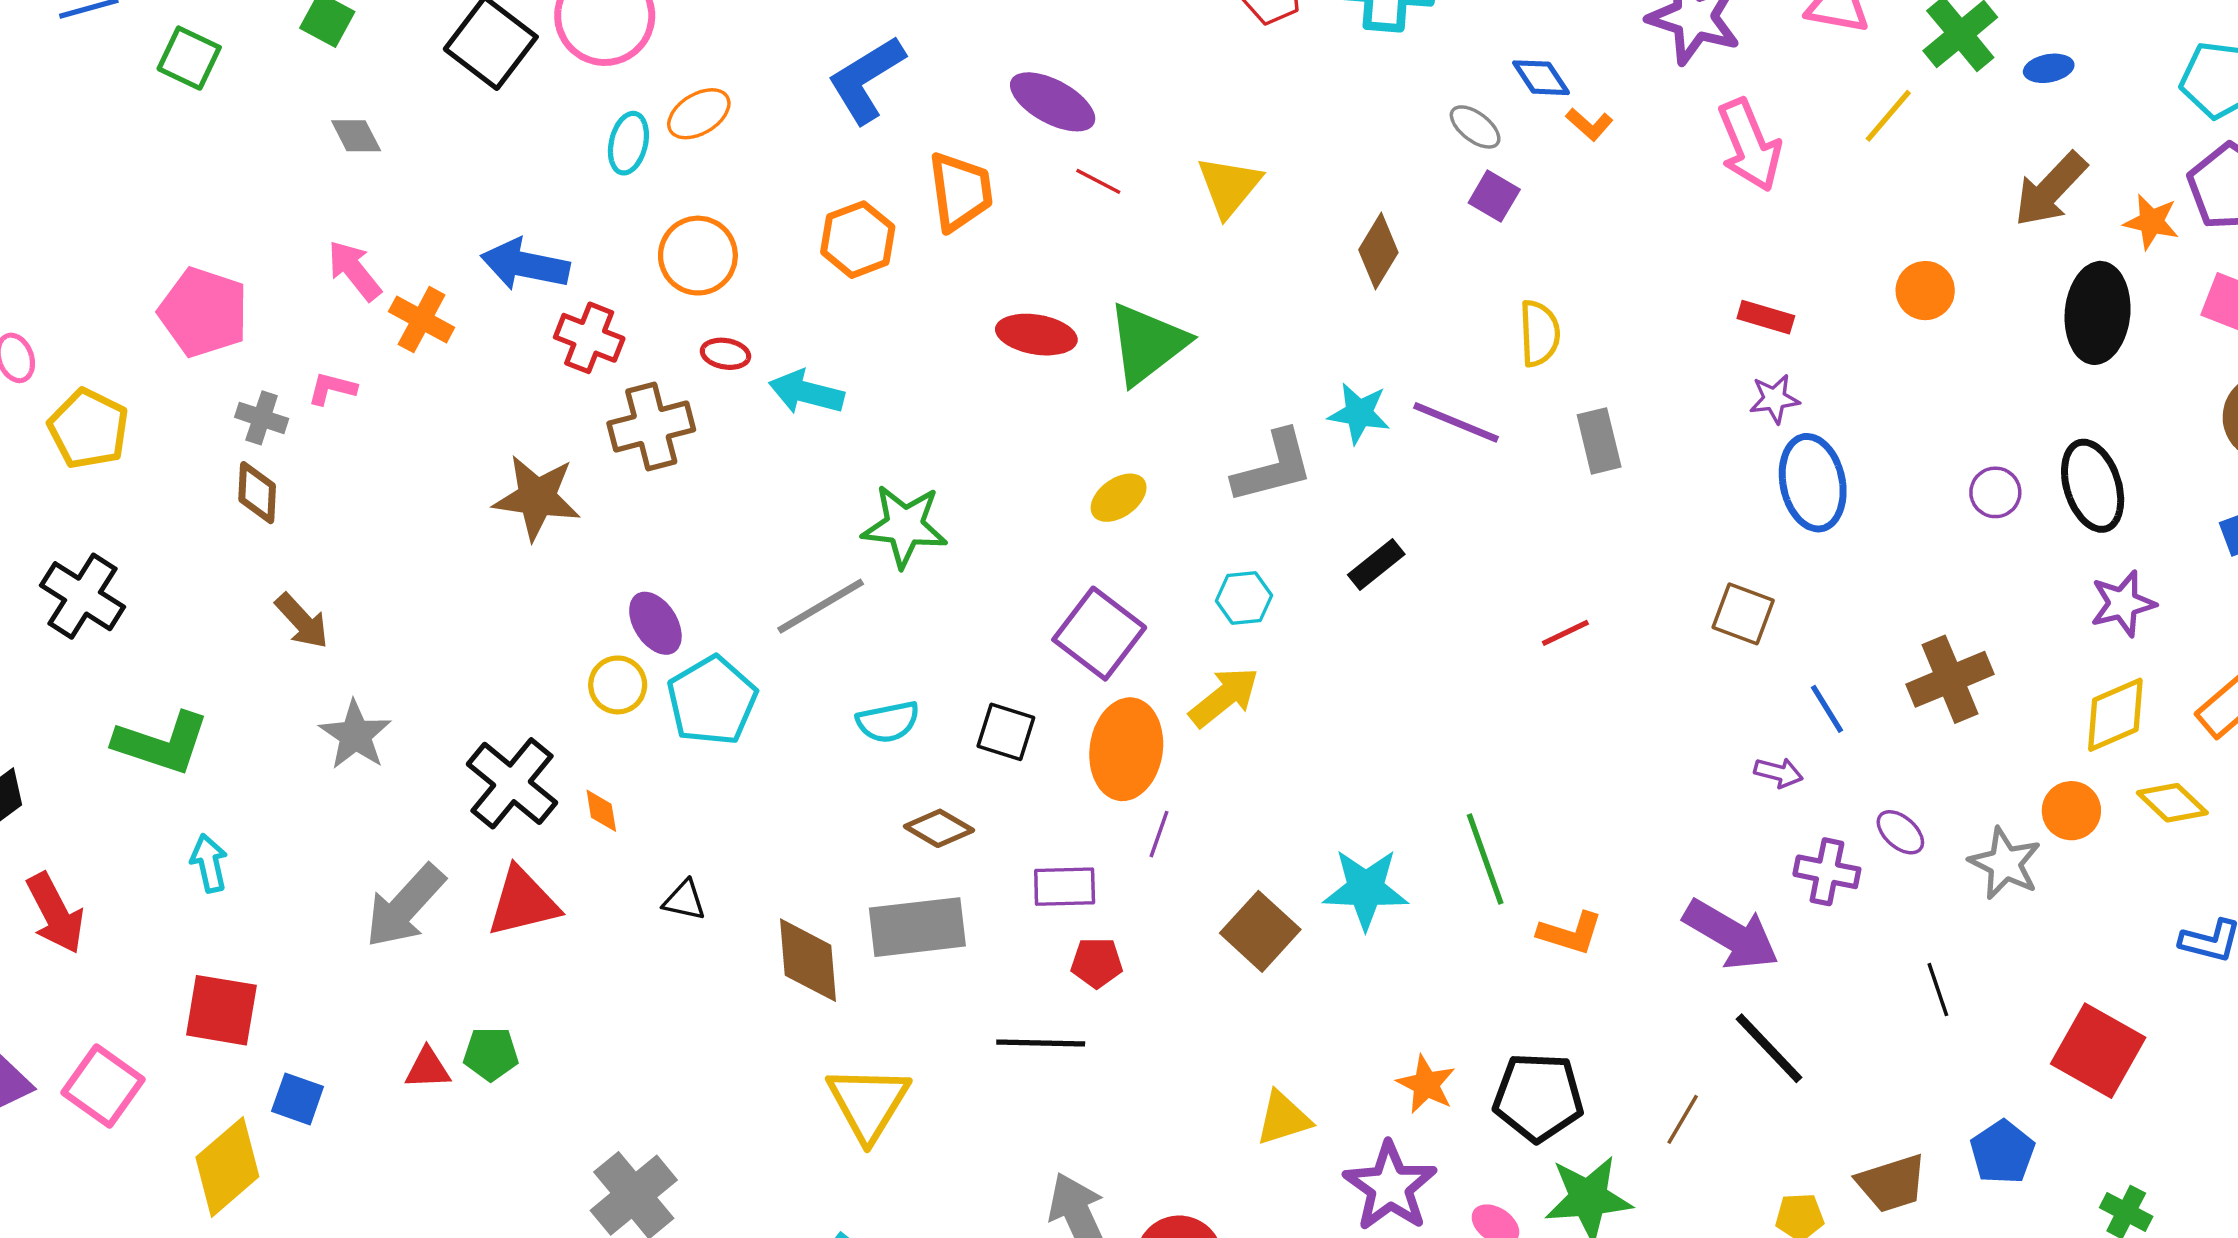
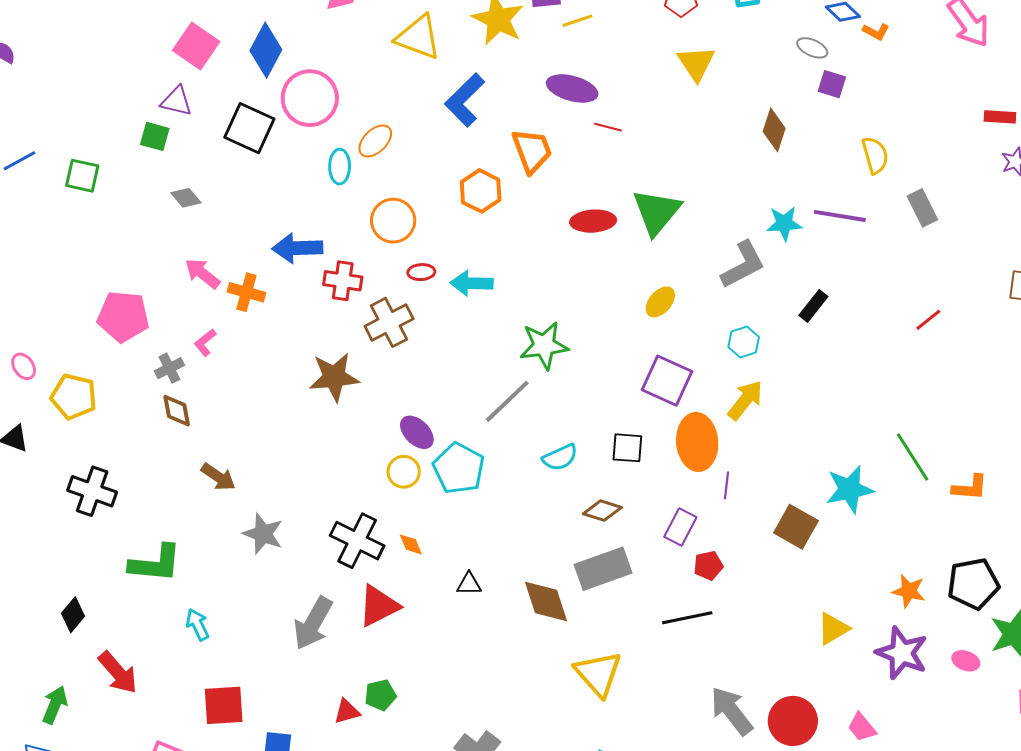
yellow triangle: (1229, 186) -> (696, 63), moved
pink L-shape: (332, 389) -> (205, 343), turned -40
gray cross: (262, 418) -> (169, 368), turned -32
purple rectangle: (1065, 887) -> (680, 527), turned -48

